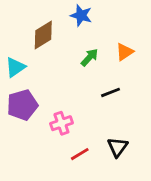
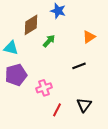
green arrow: (90, 57) -> (49, 41), moved
cyan triangle: (15, 67) -> (11, 48), turned 49
red line: (80, 154) -> (57, 110), turned -32

